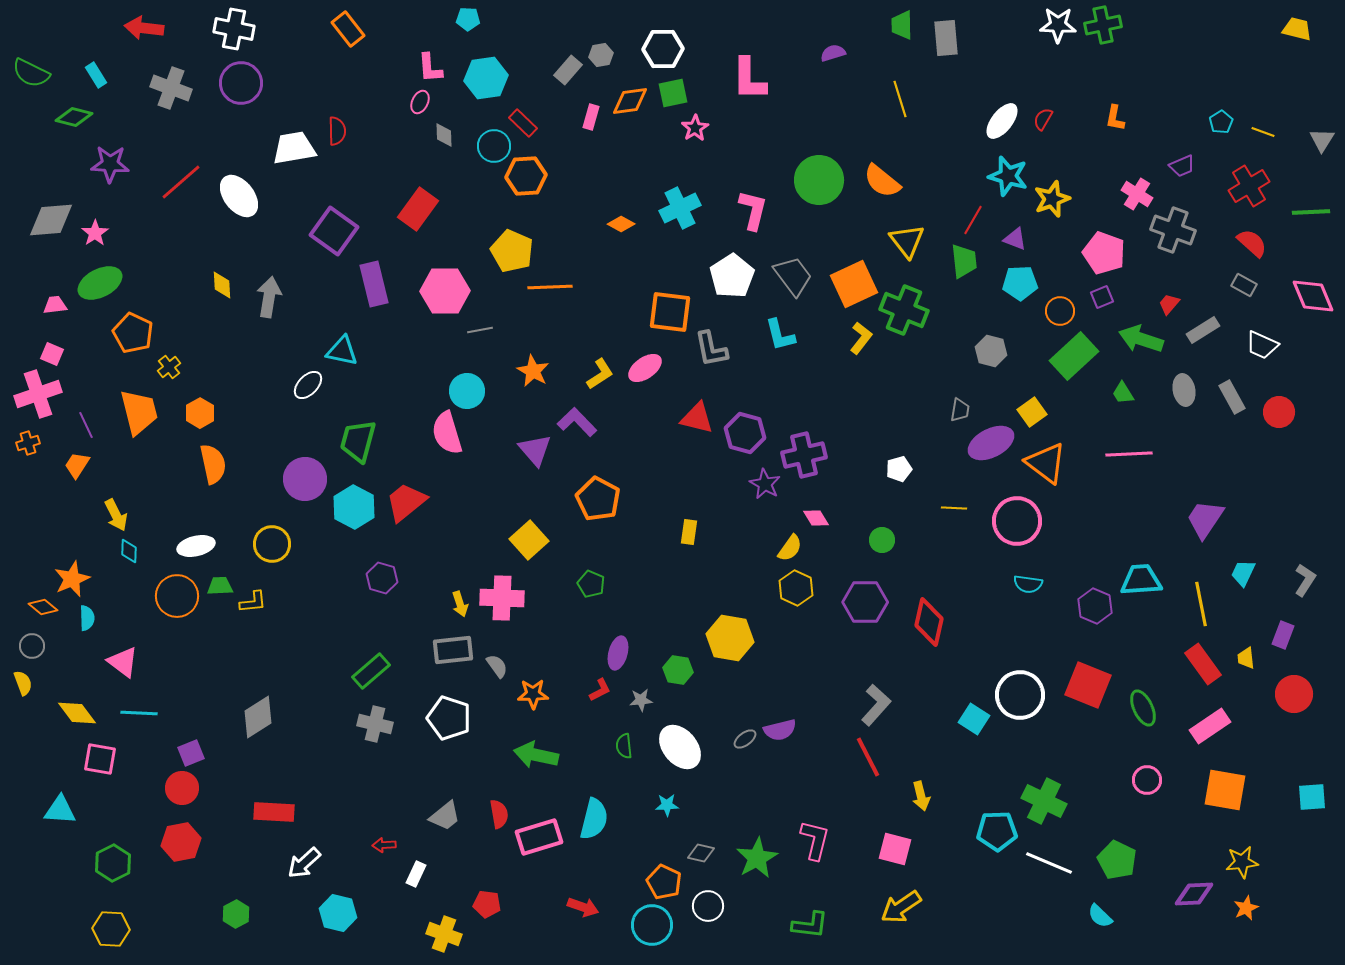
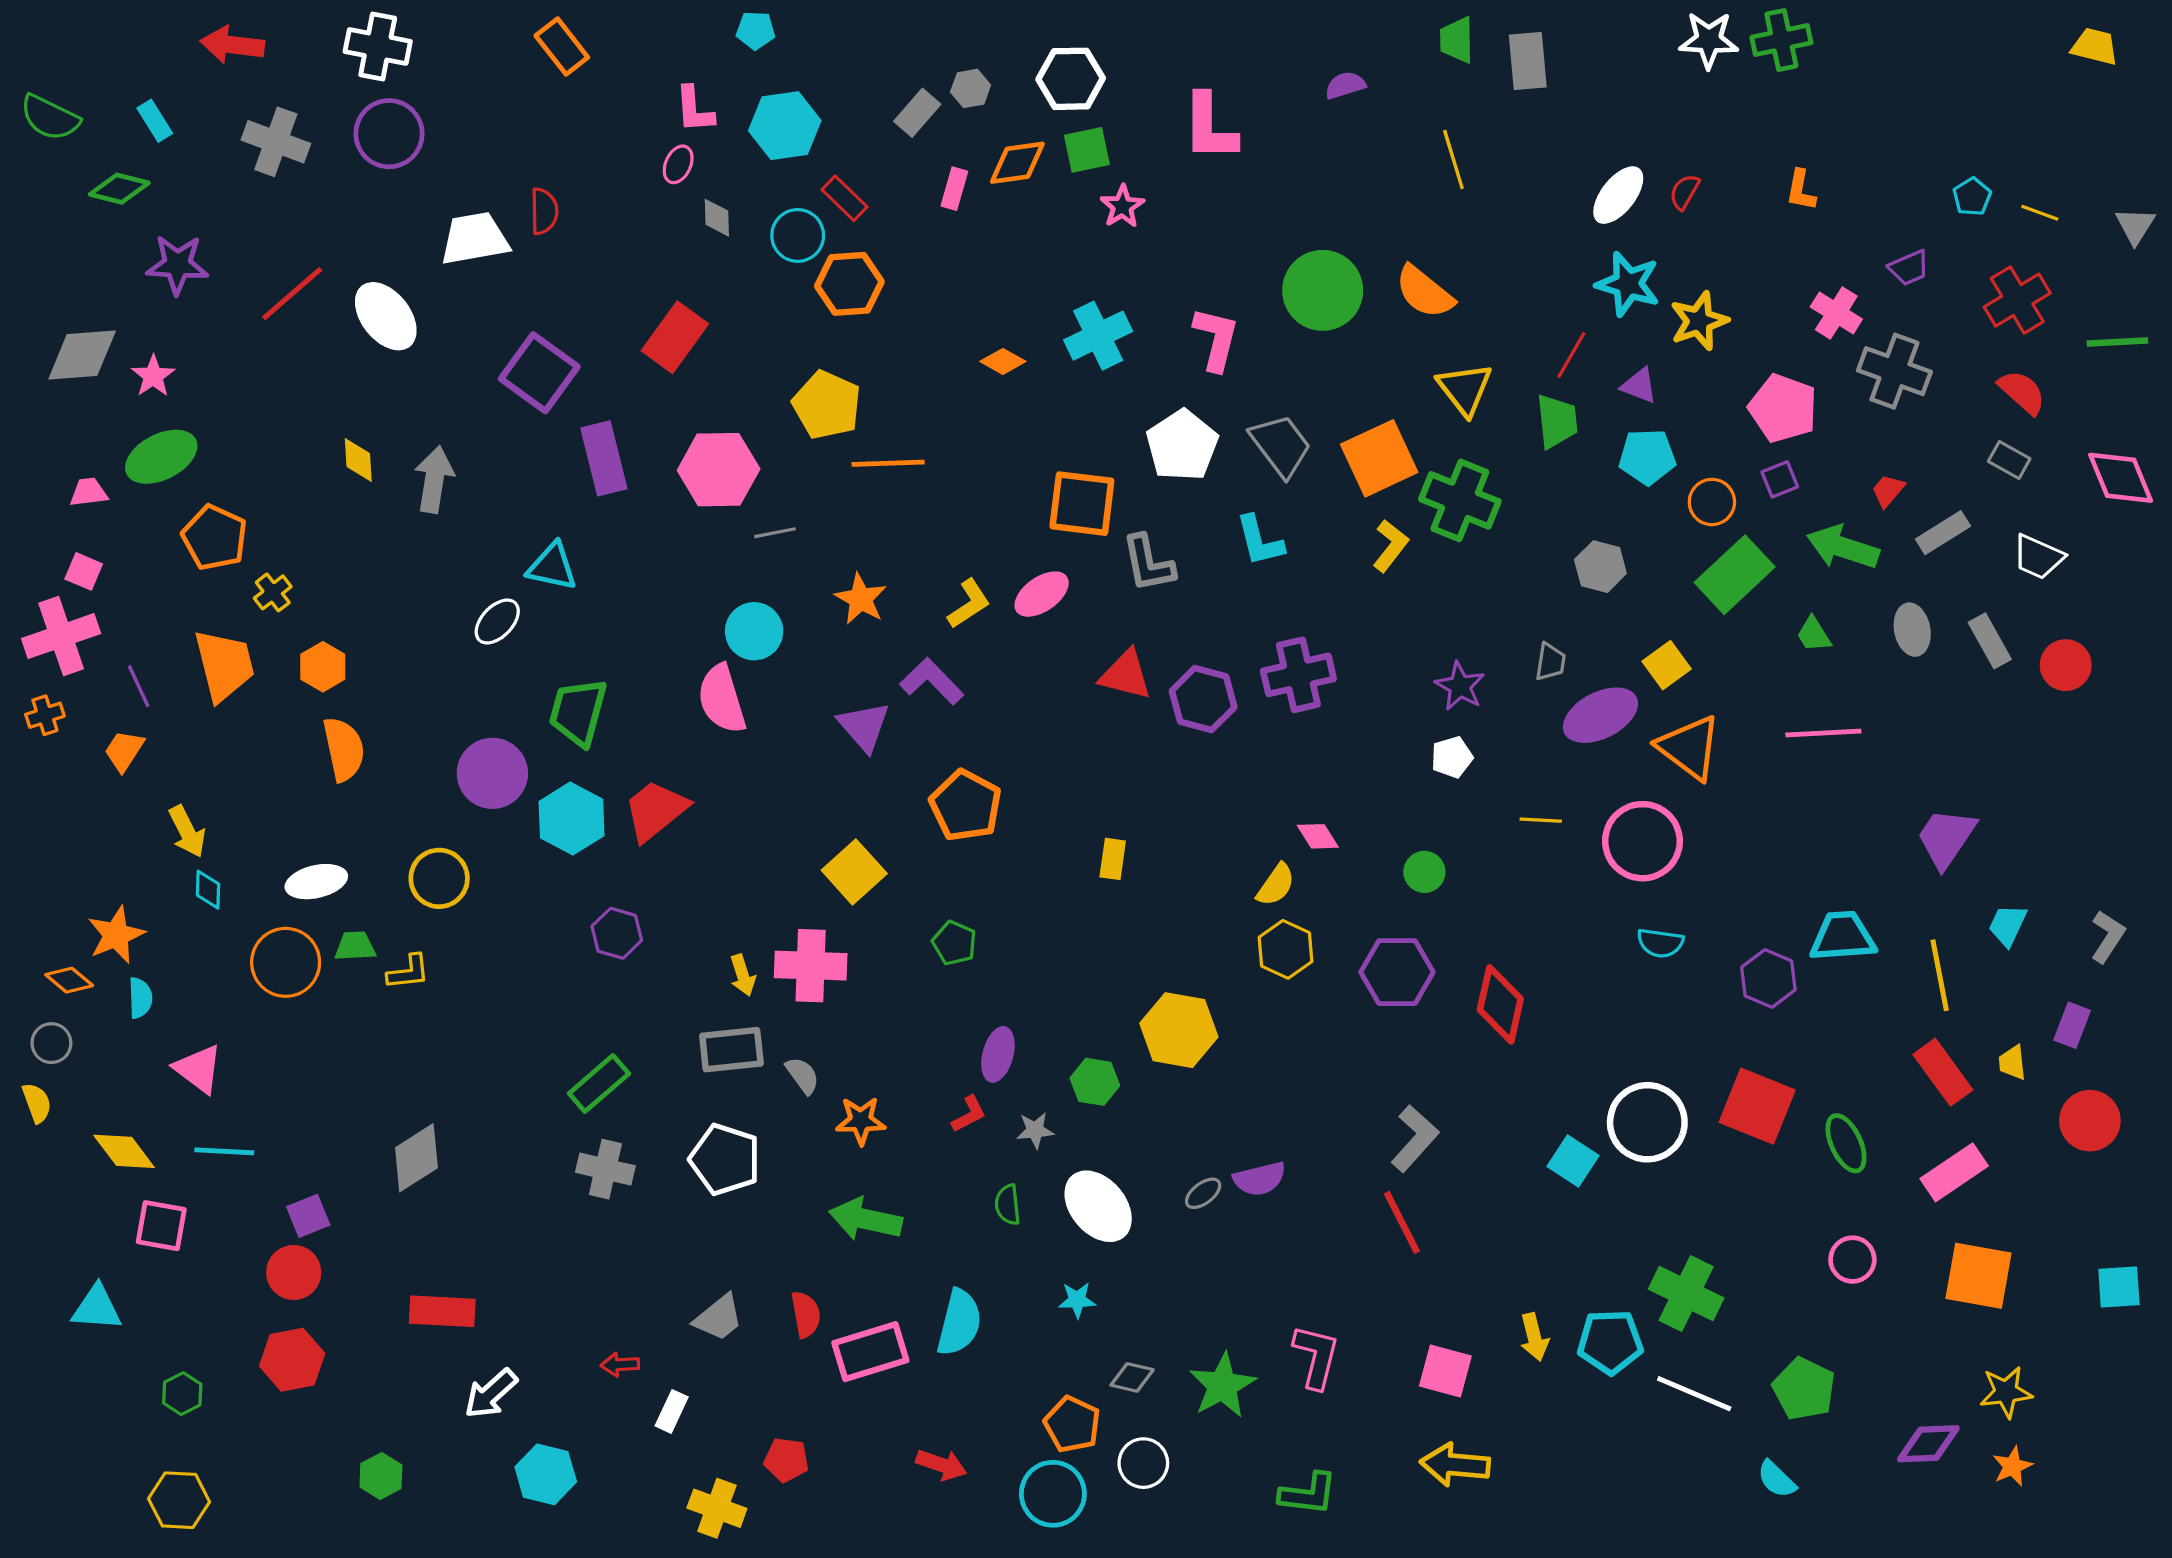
purple cross: (804, 455) -> (1298, 675), moved
purple star: (765, 484) -> (1460, 686), moved
yellow arrow: (921, 796) -> (1534, 1337), moved
green hexagon: (113, 863) -> (182, 1394), size x0.7
yellow arrow: (901, 907) -> (1455, 1465), turned 39

